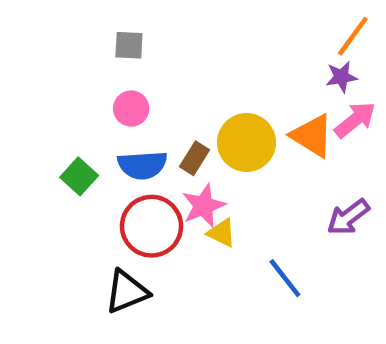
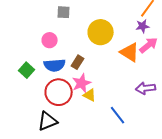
gray square: (129, 45) -> (64, 12), moved
yellow circle: (247, 142) -> (101, 32), moved
purple arrow: (348, 217) -> (146, 88), turned 30

